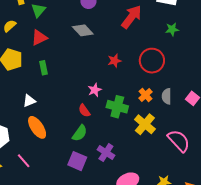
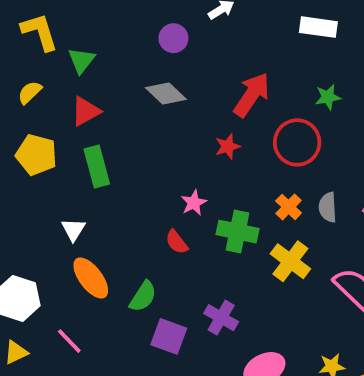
red arrow: (132, 17) -> (252, 95), moved
green star: (172, 29) -> (328, 97), moved
green rectangle: (43, 68) -> (97, 167), size x1.5
white triangle: (29, 101) -> (73, 230), turned -32
green semicircle: (80, 133) -> (143, 296), moved

